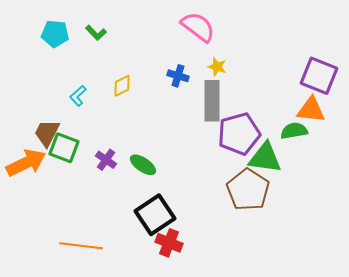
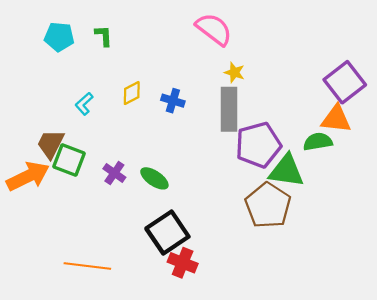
green L-shape: (96, 33) -> (104, 36), turned -140
blue cross: (178, 76) -> (173, 101), moved
purple square: (319, 76) -> (345, 82), turned 30

